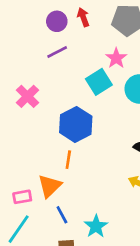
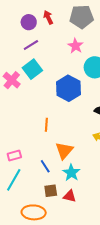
cyan square: (99, 82) -> (32, 69), moved
blue hexagon: (76, 124) -> (68, 88), moved
orange triangle: (50, 186) -> (64, 150), moved

